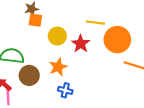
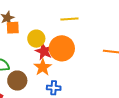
orange circle: (117, 40) -> (62, 48), moved
red star: (81, 44) -> (44, 51), moved

